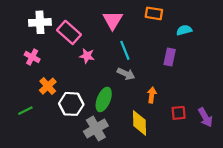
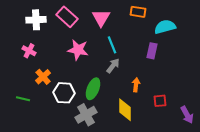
cyan semicircle: (184, 30) -> (165, 27), size x1.5
pink rectangle: (69, 32) -> (67, 17), moved
pink star: (87, 56) -> (78, 50), size x1.5
gray arrow: (126, 74) -> (113, 66), turned -77
green line: (25, 111) -> (23, 99), turned 40
purple arrow: (205, 117) -> (187, 115), moved

